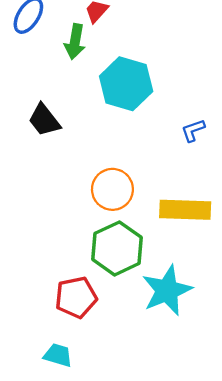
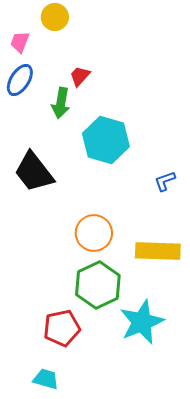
black trapezoid: (44, 120) -> (34, 172), size x1.4

